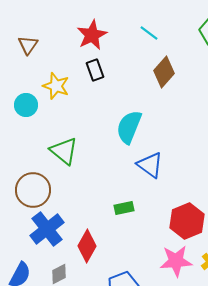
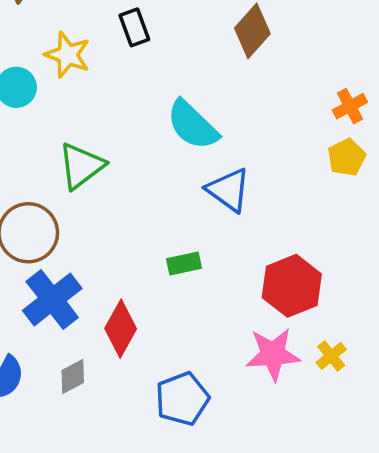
cyan semicircle: (129, 127) -> (193, 125), turned -68
green triangle: (64, 151) -> (81, 166), turned 44

